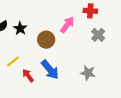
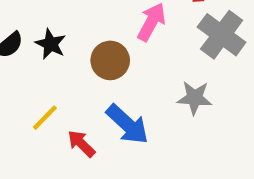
gray cross: (98, 35) -> (222, 35), size x1.5
gray star: (88, 73) -> (195, 98), moved

